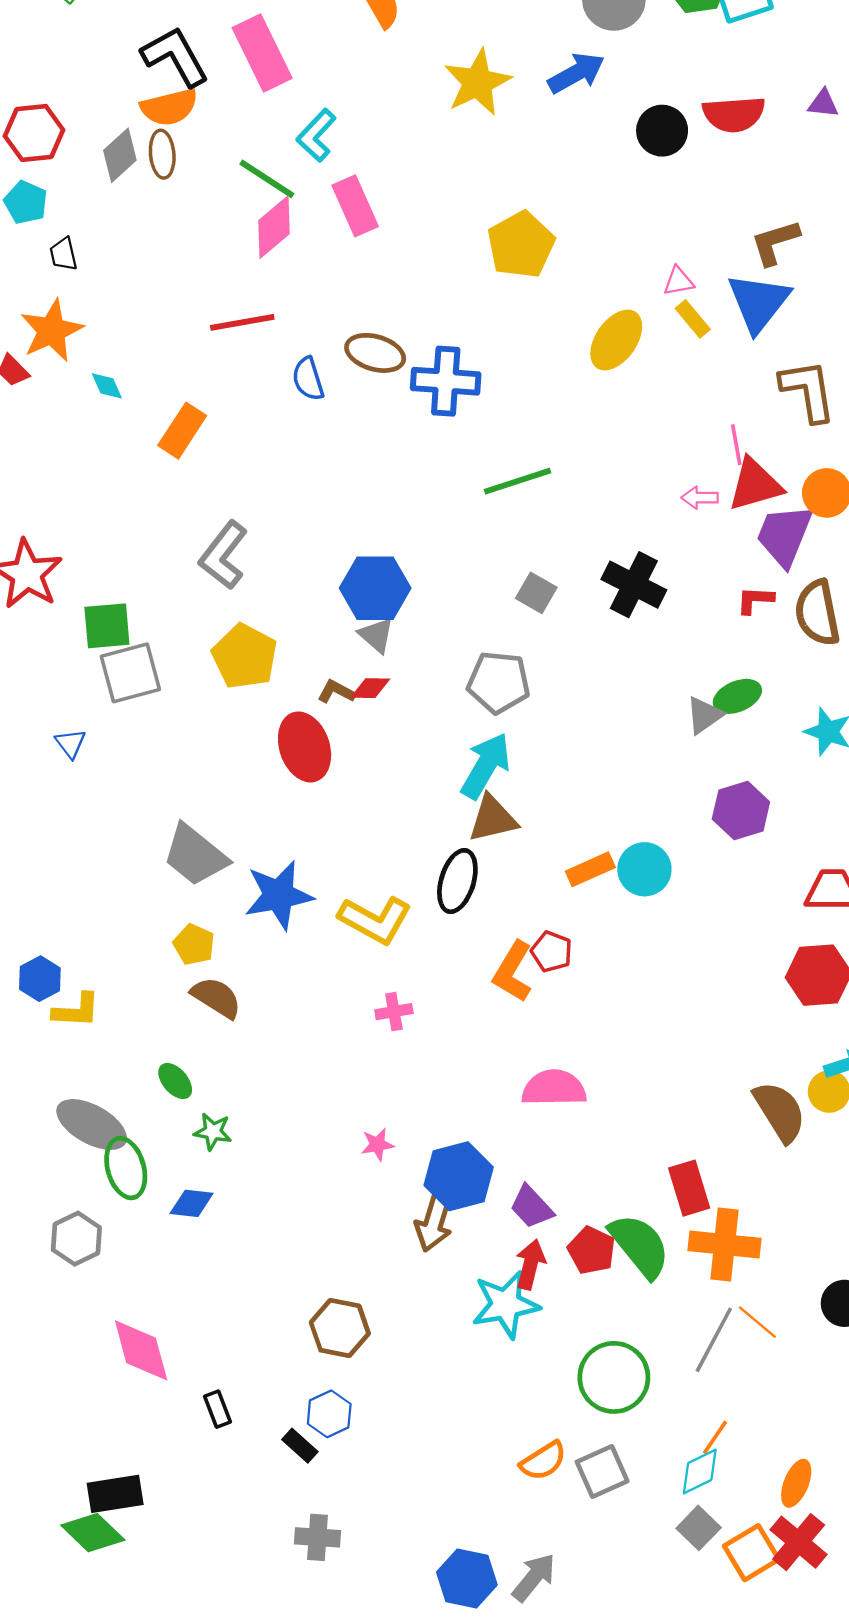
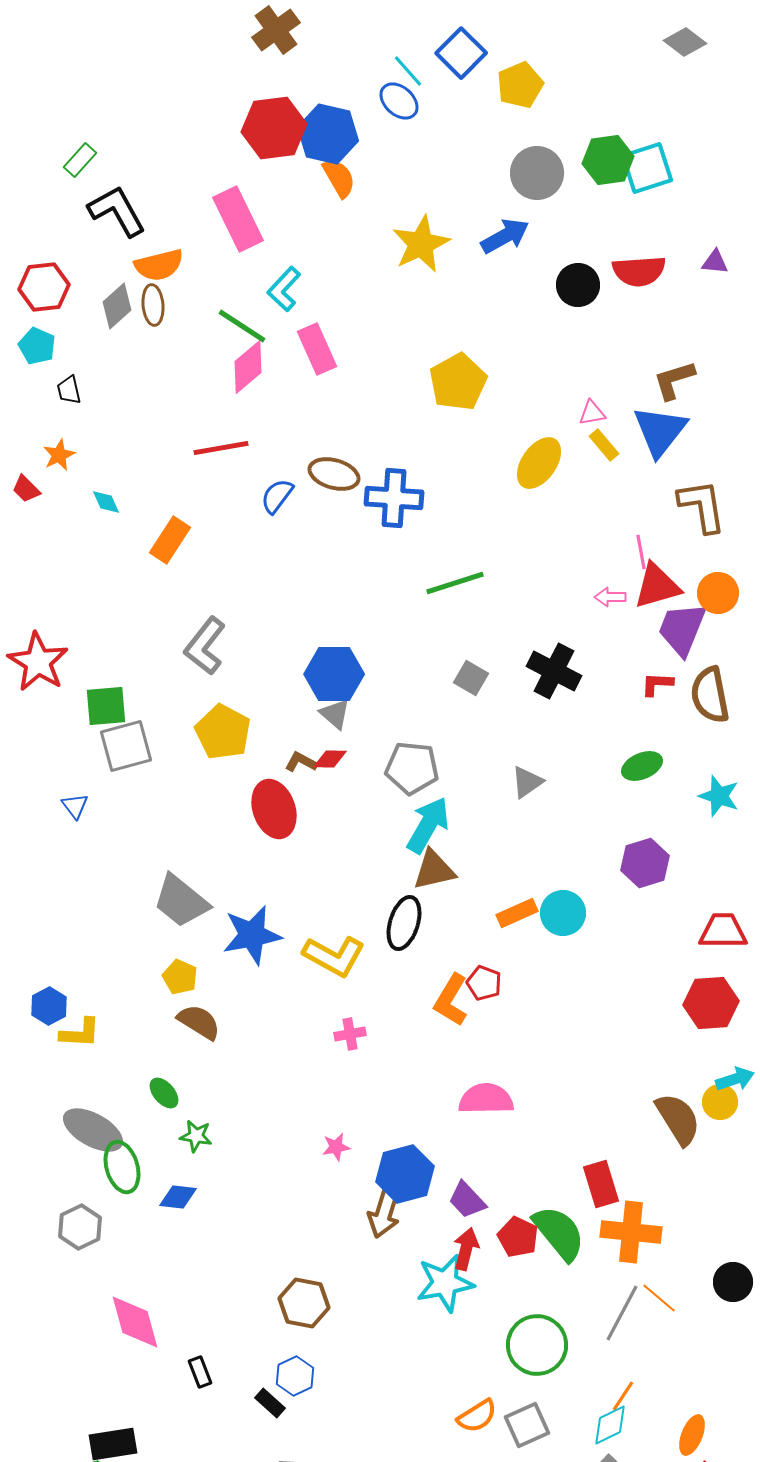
black L-shape: (175, 57) -> (117, 211), moved
orange star: (52, 331) -> (59, 455), size x0.6
blue semicircle: (308, 379) -> (277, 496), turned 54
gray pentagon: (499, 682) -> (412, 768), moved
gray triangle: (704, 715) -> (527, 782), moved

